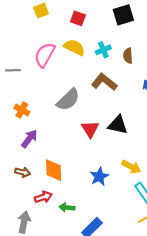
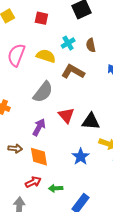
yellow semicircle: (74, 47) -> (46, 56), moved
black triangle: (118, 125) -> (91, 121), moved
purple arrow: (29, 139) -> (39, 127), moved
brown arrow: (23, 172) -> (15, 149), moved

